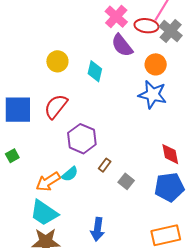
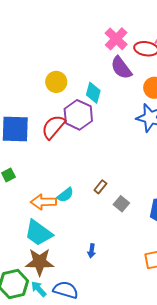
purple hexagon: (82, 139) -> (78, 115), moved
orange arrow: (48, 182) -> (43, 202), turned 30
blue arrow: (97, 229) -> (92, 251), size x0.6

